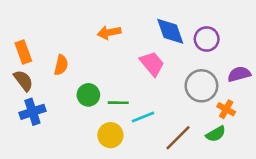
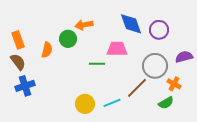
pink trapezoid: (152, 64) -> (117, 49), turned -50
green circle: (88, 95) -> (68, 39), moved
green line: (118, 103) -> (97, 64), moved
cyan line: (143, 117) -> (112, 103), moved
brown line: (178, 138) -> (137, 88), moved

